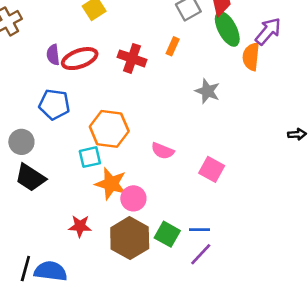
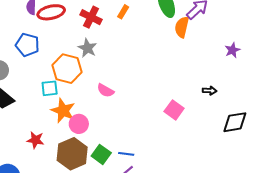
gray star: (207, 91) -> (87, 48), moved
pink square: (212, 169) -> (174, 110), moved

